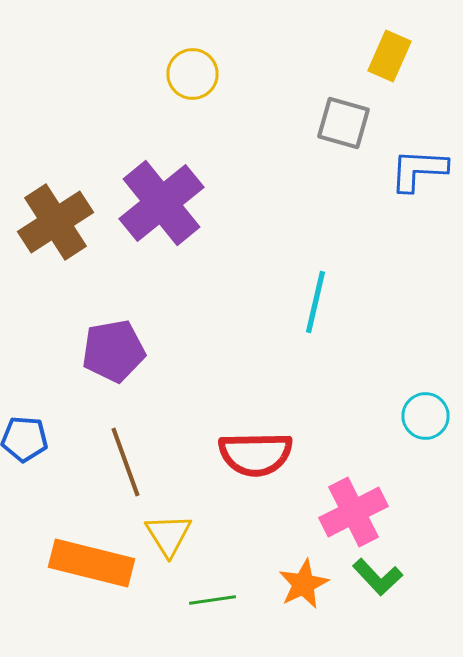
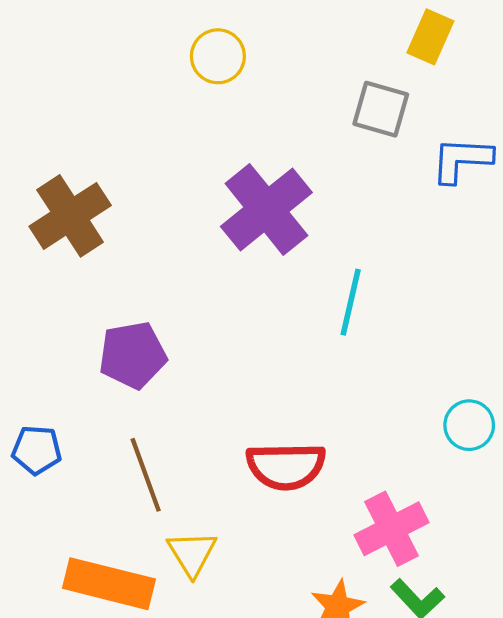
purple cross: (162, 203) -> (266, 209), moved

